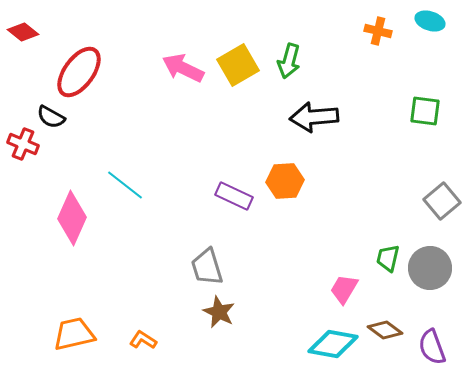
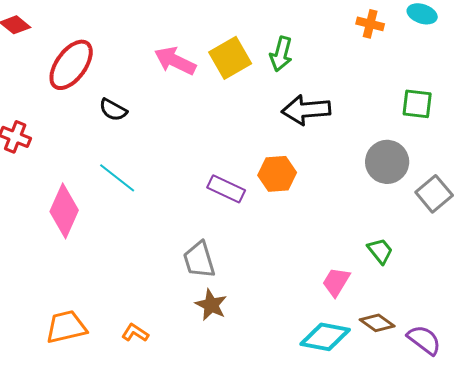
black semicircle: (51, 117) -> (113, 110), moved
green trapezoid: (388, 258) -> (380, 251), turned 128
gray circle: (430, 268) -> (387, 162), moved
purple semicircle: (432, 347) -> (424, 340), turned 147

